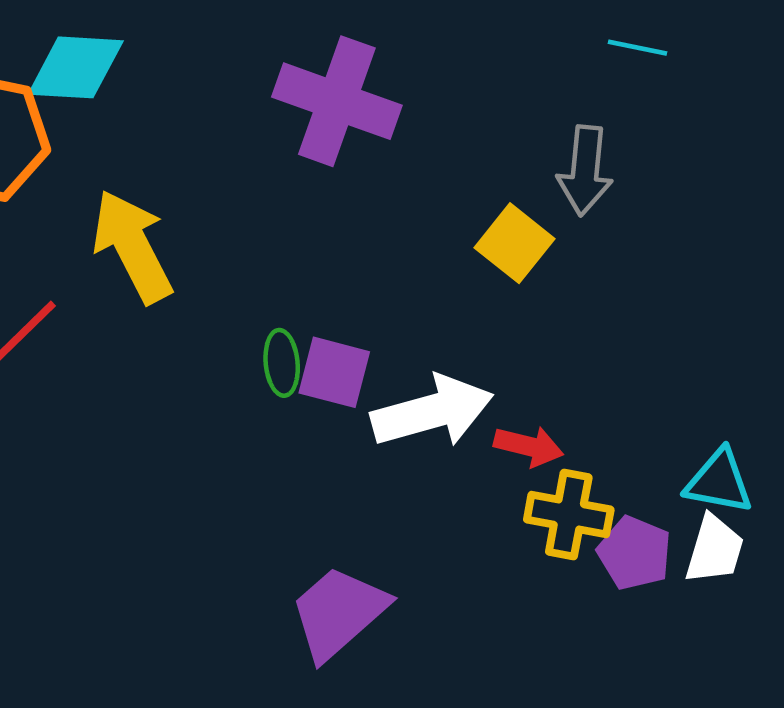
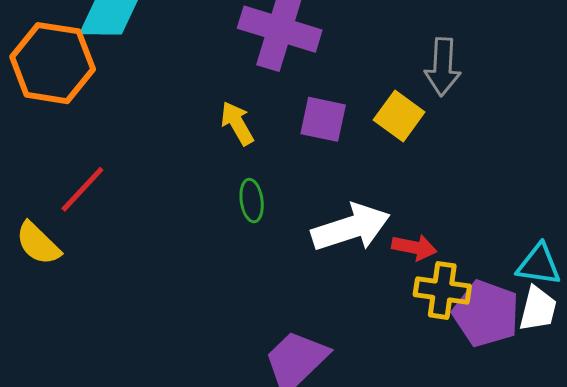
yellow arrow: (132, 246) -> (237, 123), moved, size x0.6
purple square: (334, 372) -> (323, 119), moved
purple pentagon: (634, 553) -> (486, 313), size x1.4

